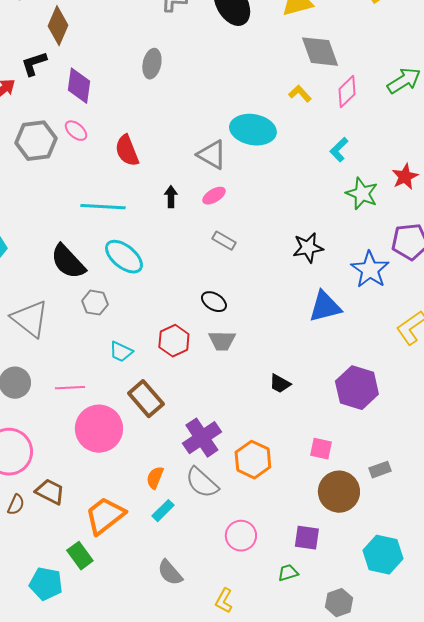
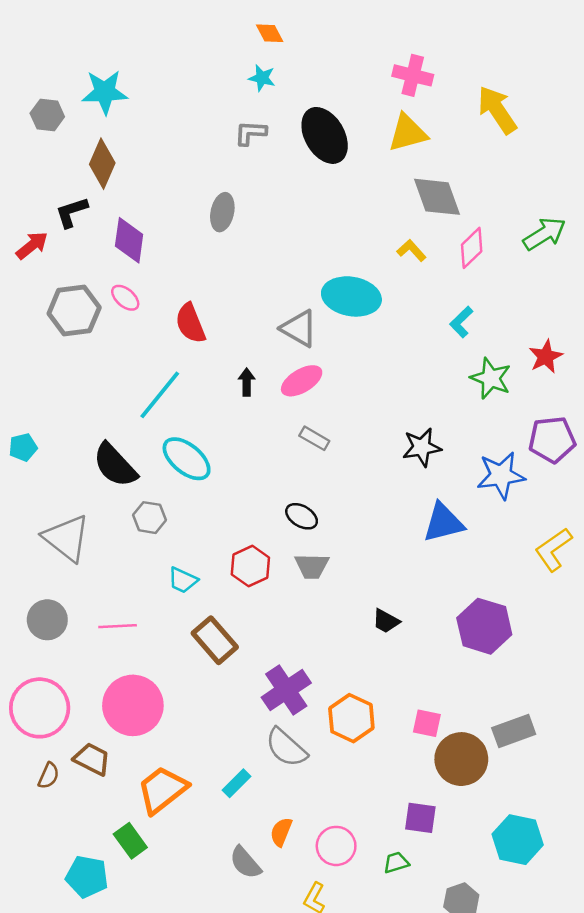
pink ellipse: (214, 196) -> (302, 381), size x1.4
cyan line: (103, 207) -> (160, 395), turned -54
blue star: (370, 270) -> (501, 475), turned 30
pink circle: (99, 429) -> (133, 705), moved
pink square: (321, 449) -> (427, 723), moved
gray rectangle: (380, 470) -> (514, 731), size x1.5
orange semicircle: (155, 478) -> (281, 832), moved
pink circle: (241, 536) -> (336, 846), moved

